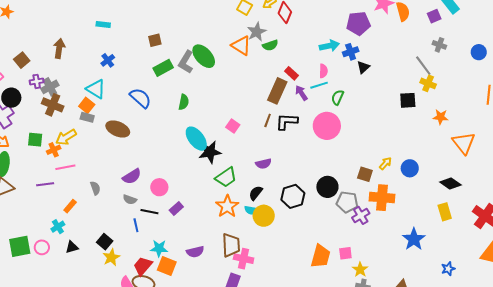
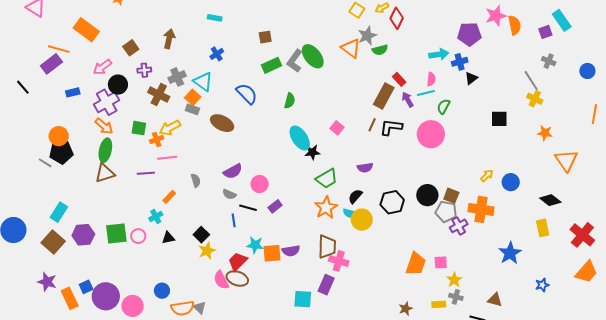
gray cross: (50, 87) -> (177, 77), moved
black square: (408, 100) -> (499, 119), moved
black star: (210, 152) -> (312, 152), size x0.7
brown square: (365, 174) -> (451, 196), moved
orange square: (167, 266) -> (272, 253), moved, turned -30

